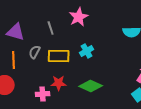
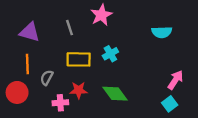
gray semicircle: (35, 52) -> (47, 78), moved
green diamond: (91, 86) -> (115, 94), turned 30

